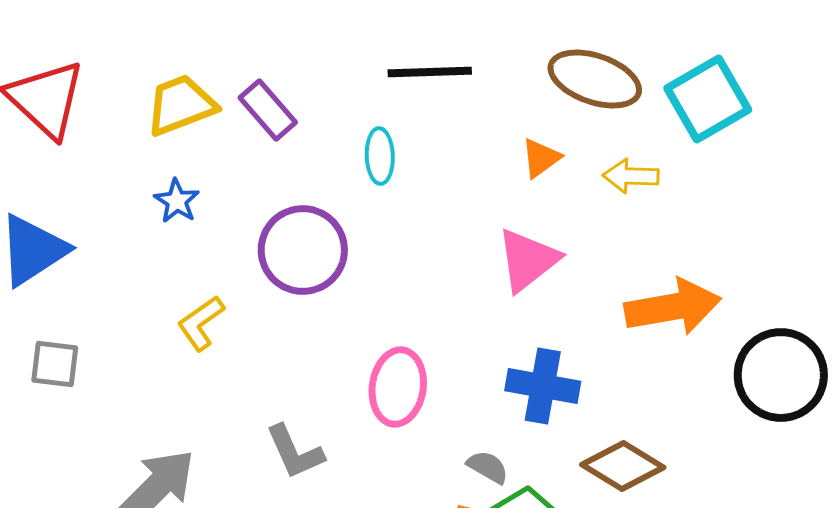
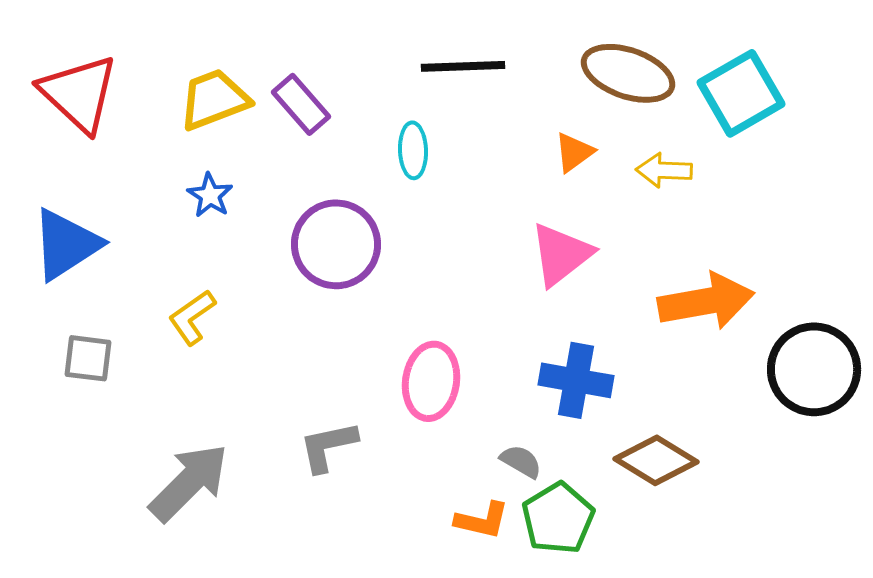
yellow L-shape: (201, 323) -> (192, 317), moved
gray L-shape: (295, 452) -> (328, 446), turned 102

